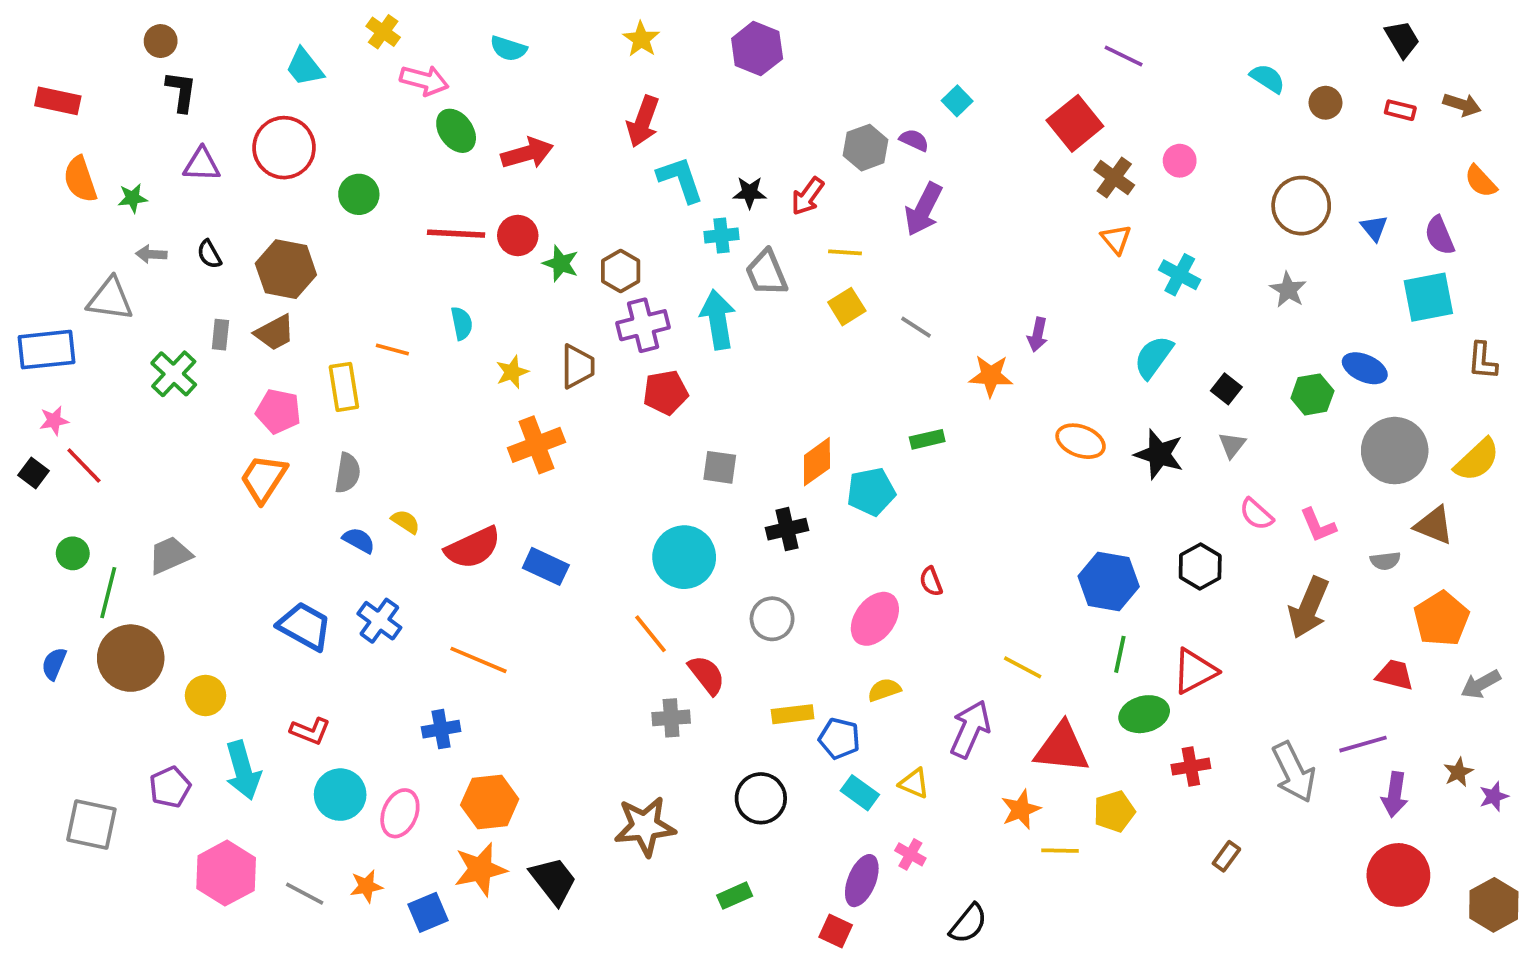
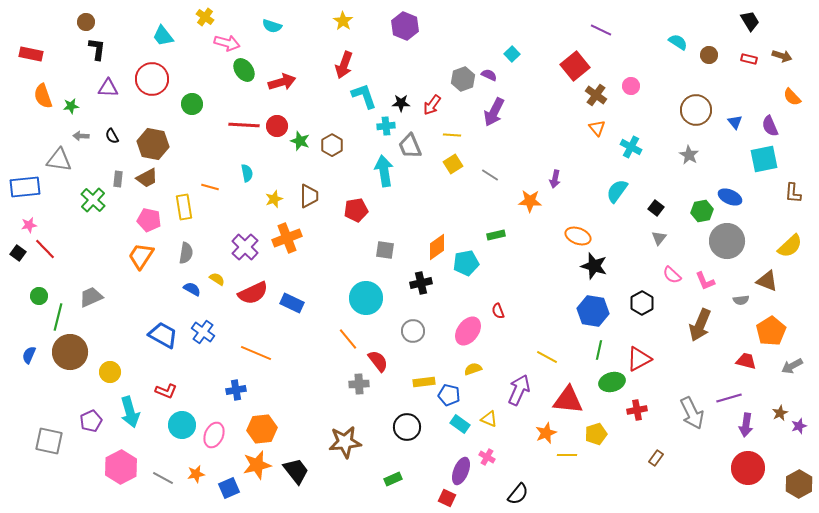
purple cross: (643, 325) -> (245, 247), moved, turned -32
gray circle: (1395, 451) -> (727, 241), moved
black star: (1159, 454) -> (594, 266), moved

